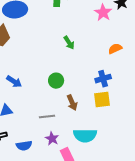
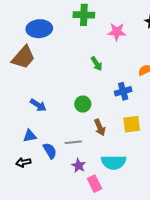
pink star: (103, 13) -> (117, 32), moved, turned -30
blue cross: (103, 79) -> (123, 91), moved
blue semicircle: (24, 146) -> (50, 151), moved, turned -112

